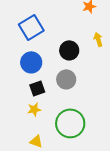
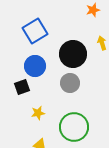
black circle: (69, 50) -> (73, 54), size x1.4
black square: (37, 88) -> (22, 87), moved

